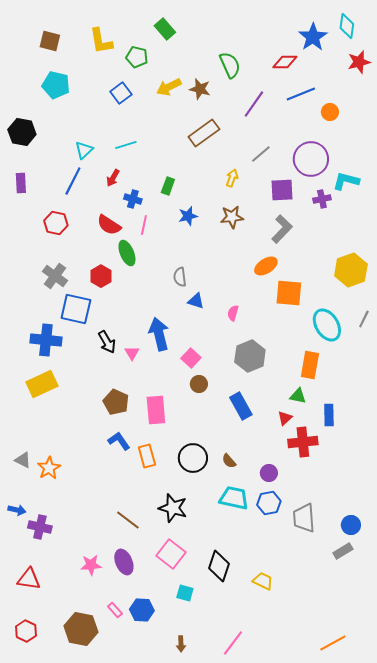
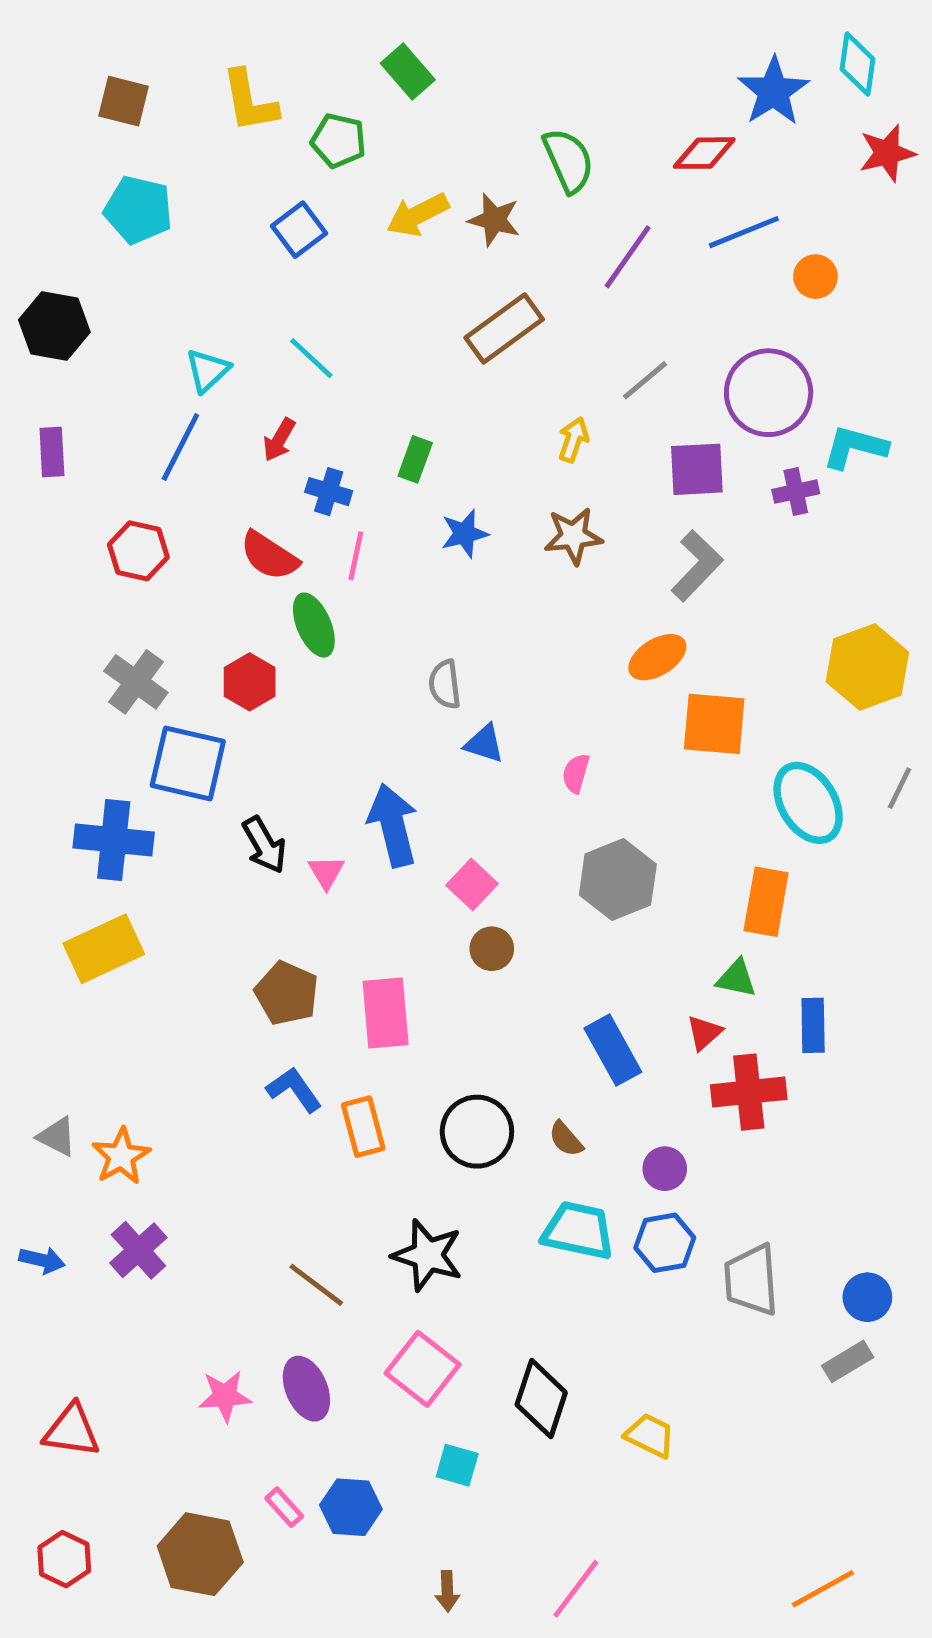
cyan line: (126, 145) -> (311, 358), turned 60
blue rectangle: (241, 406) -> (613, 1050), moved
purple cross: (40, 527) -> (138, 1250), moved, turned 35

